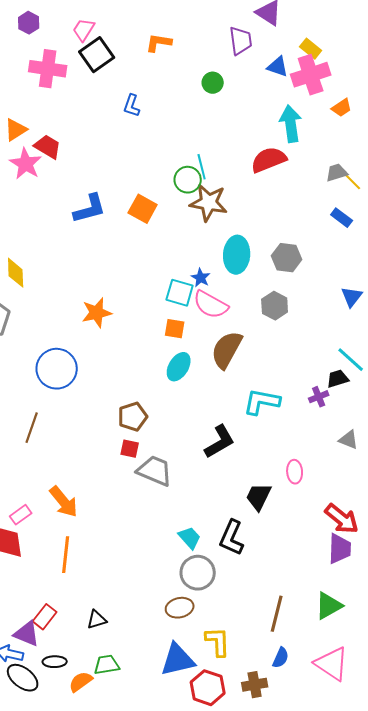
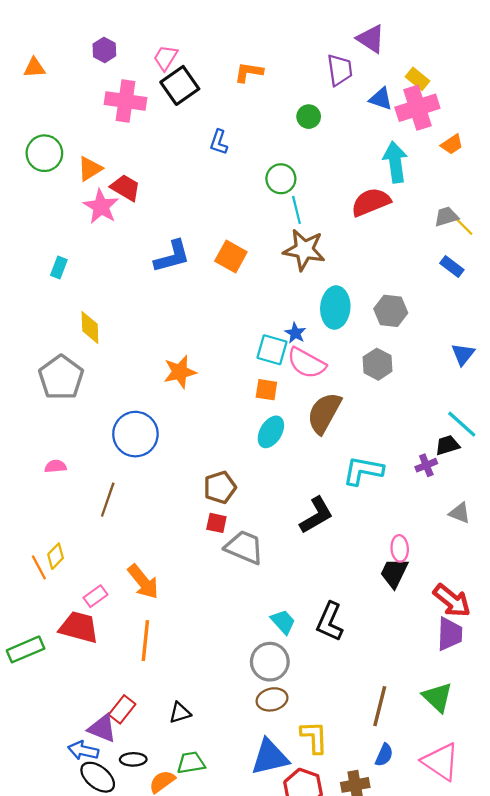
green circle: (188, 180) -> (281, 179), moved
black trapezoid: (259, 497) -> (394, 573), moved
gray circle: (198, 573) -> (270, 662), moved
green triangle: (329, 606) -> (437, 697), turned -48

